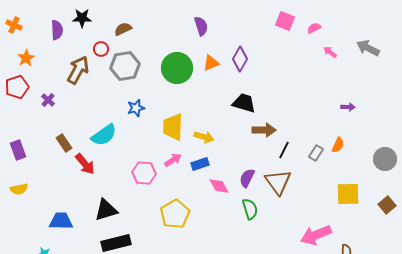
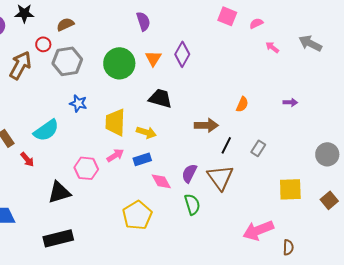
orange triangle: (211, 63) -> (153, 58), turned -36
black trapezoid: (244, 103) -> (160, 98), moved
blue star: (136, 108) -> (78, 103), turned 30
orange semicircle: (338, 145) -> (242, 104), moved
red arrow: (85, 164) -> (27, 159), size x0.7
black triangle: (106, 210) -> (59, 192), moved
yellow pentagon: (175, 214) -> (137, 215), moved

